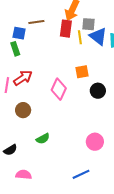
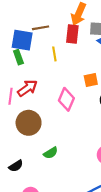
blue square: (19, 33) -> (22, 40), size x1.5
yellow line: (80, 37) -> (54, 54), moved
brown circle: (23, 110) -> (29, 123), size x1.5

